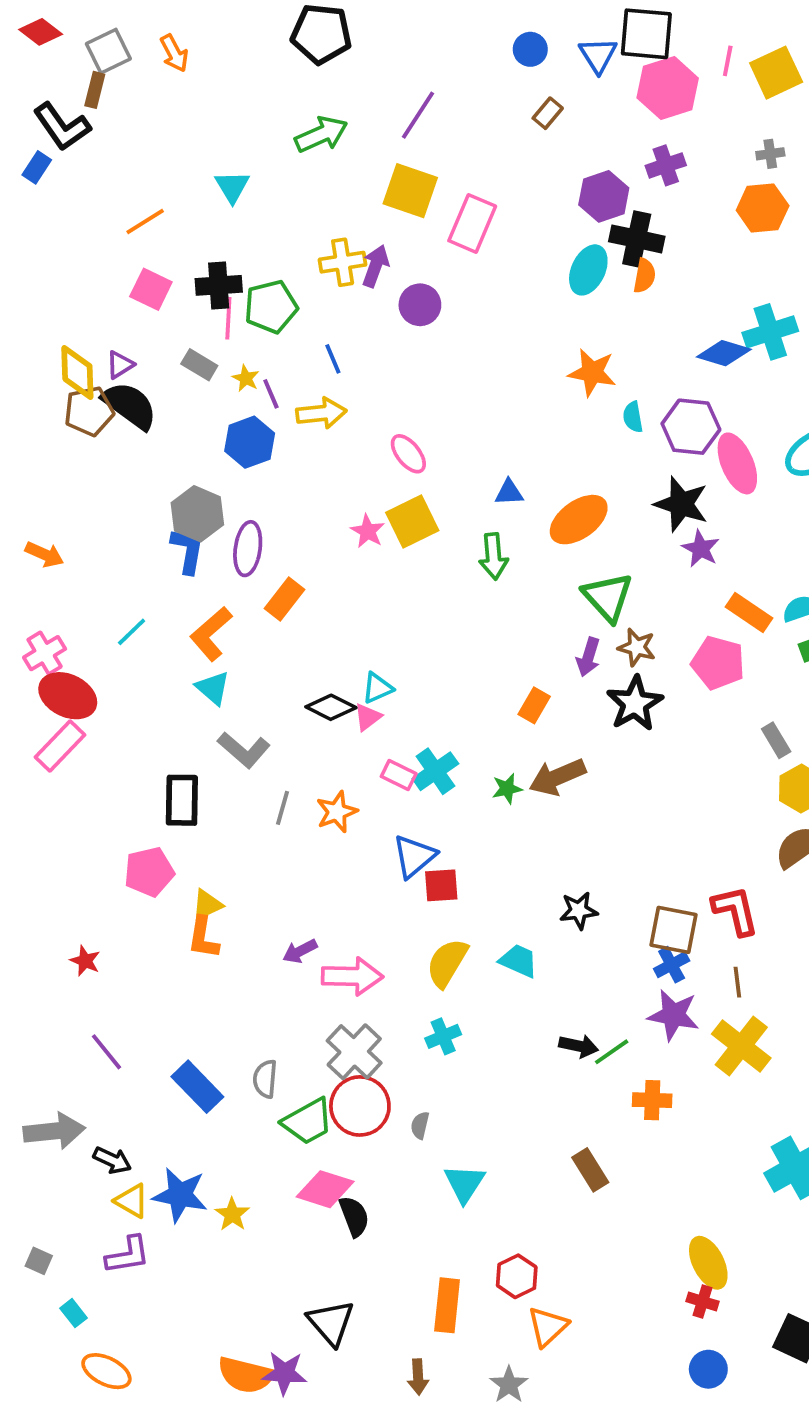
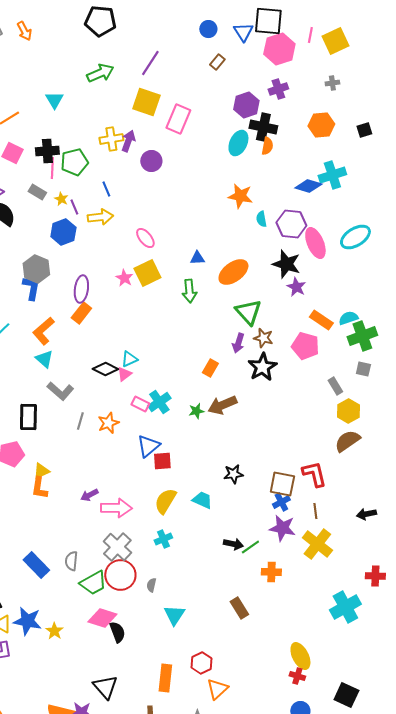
orange hexagon: (763, 208) -> (321, 125), moved
purple ellipse: (248, 549) -> (81, 289), moved

